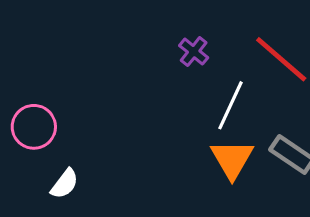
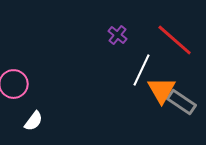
orange triangle: (232, 159) -> (162, 90), moved

